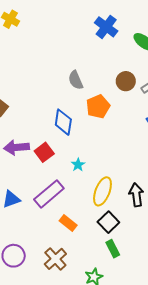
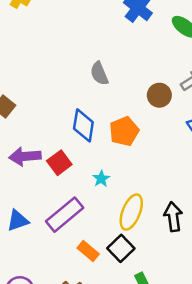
brown circle: (126, 81) -> (159, 95), moved
orange pentagon: (98, 106) -> (124, 131), moved
black square: (108, 222) -> (121, 248), moved

